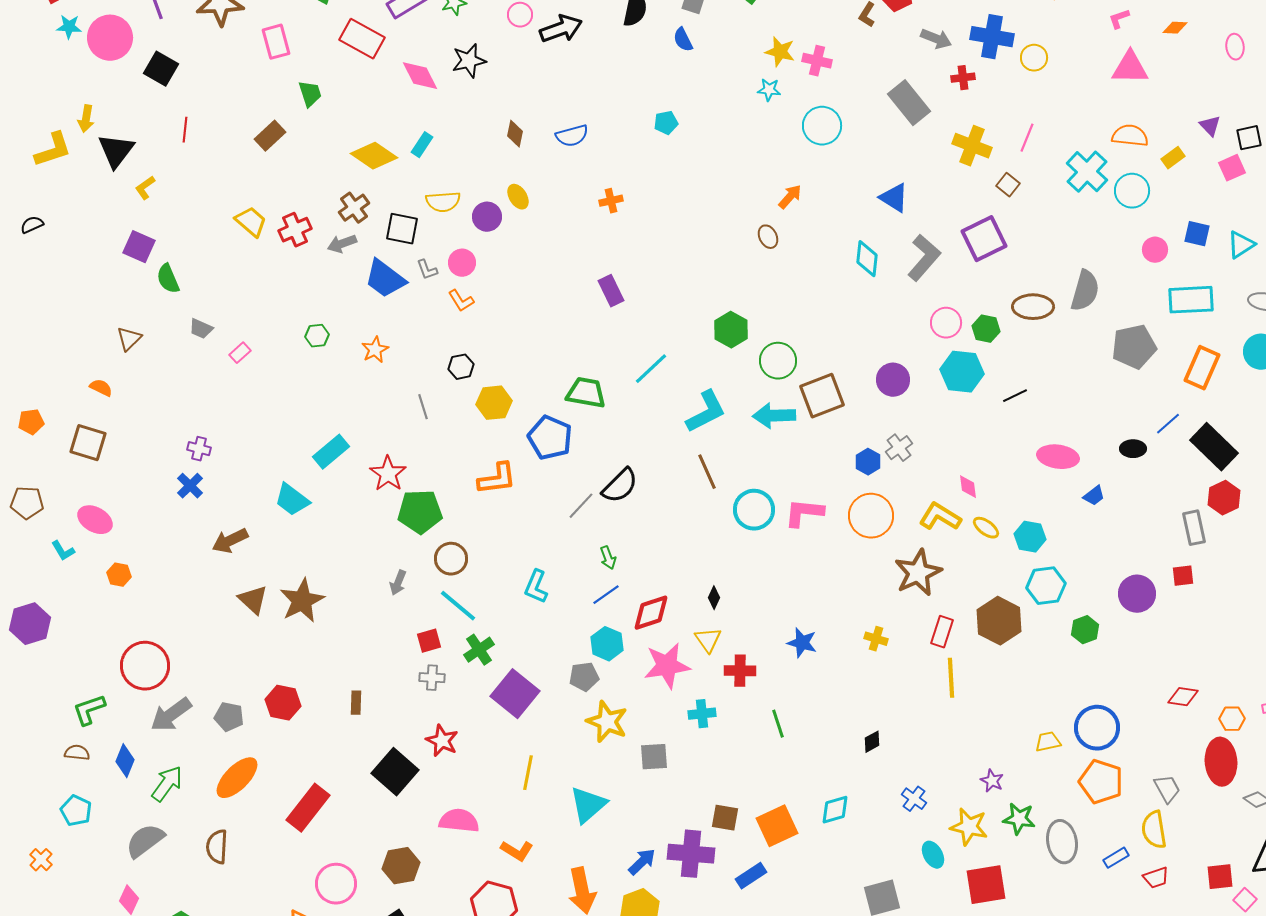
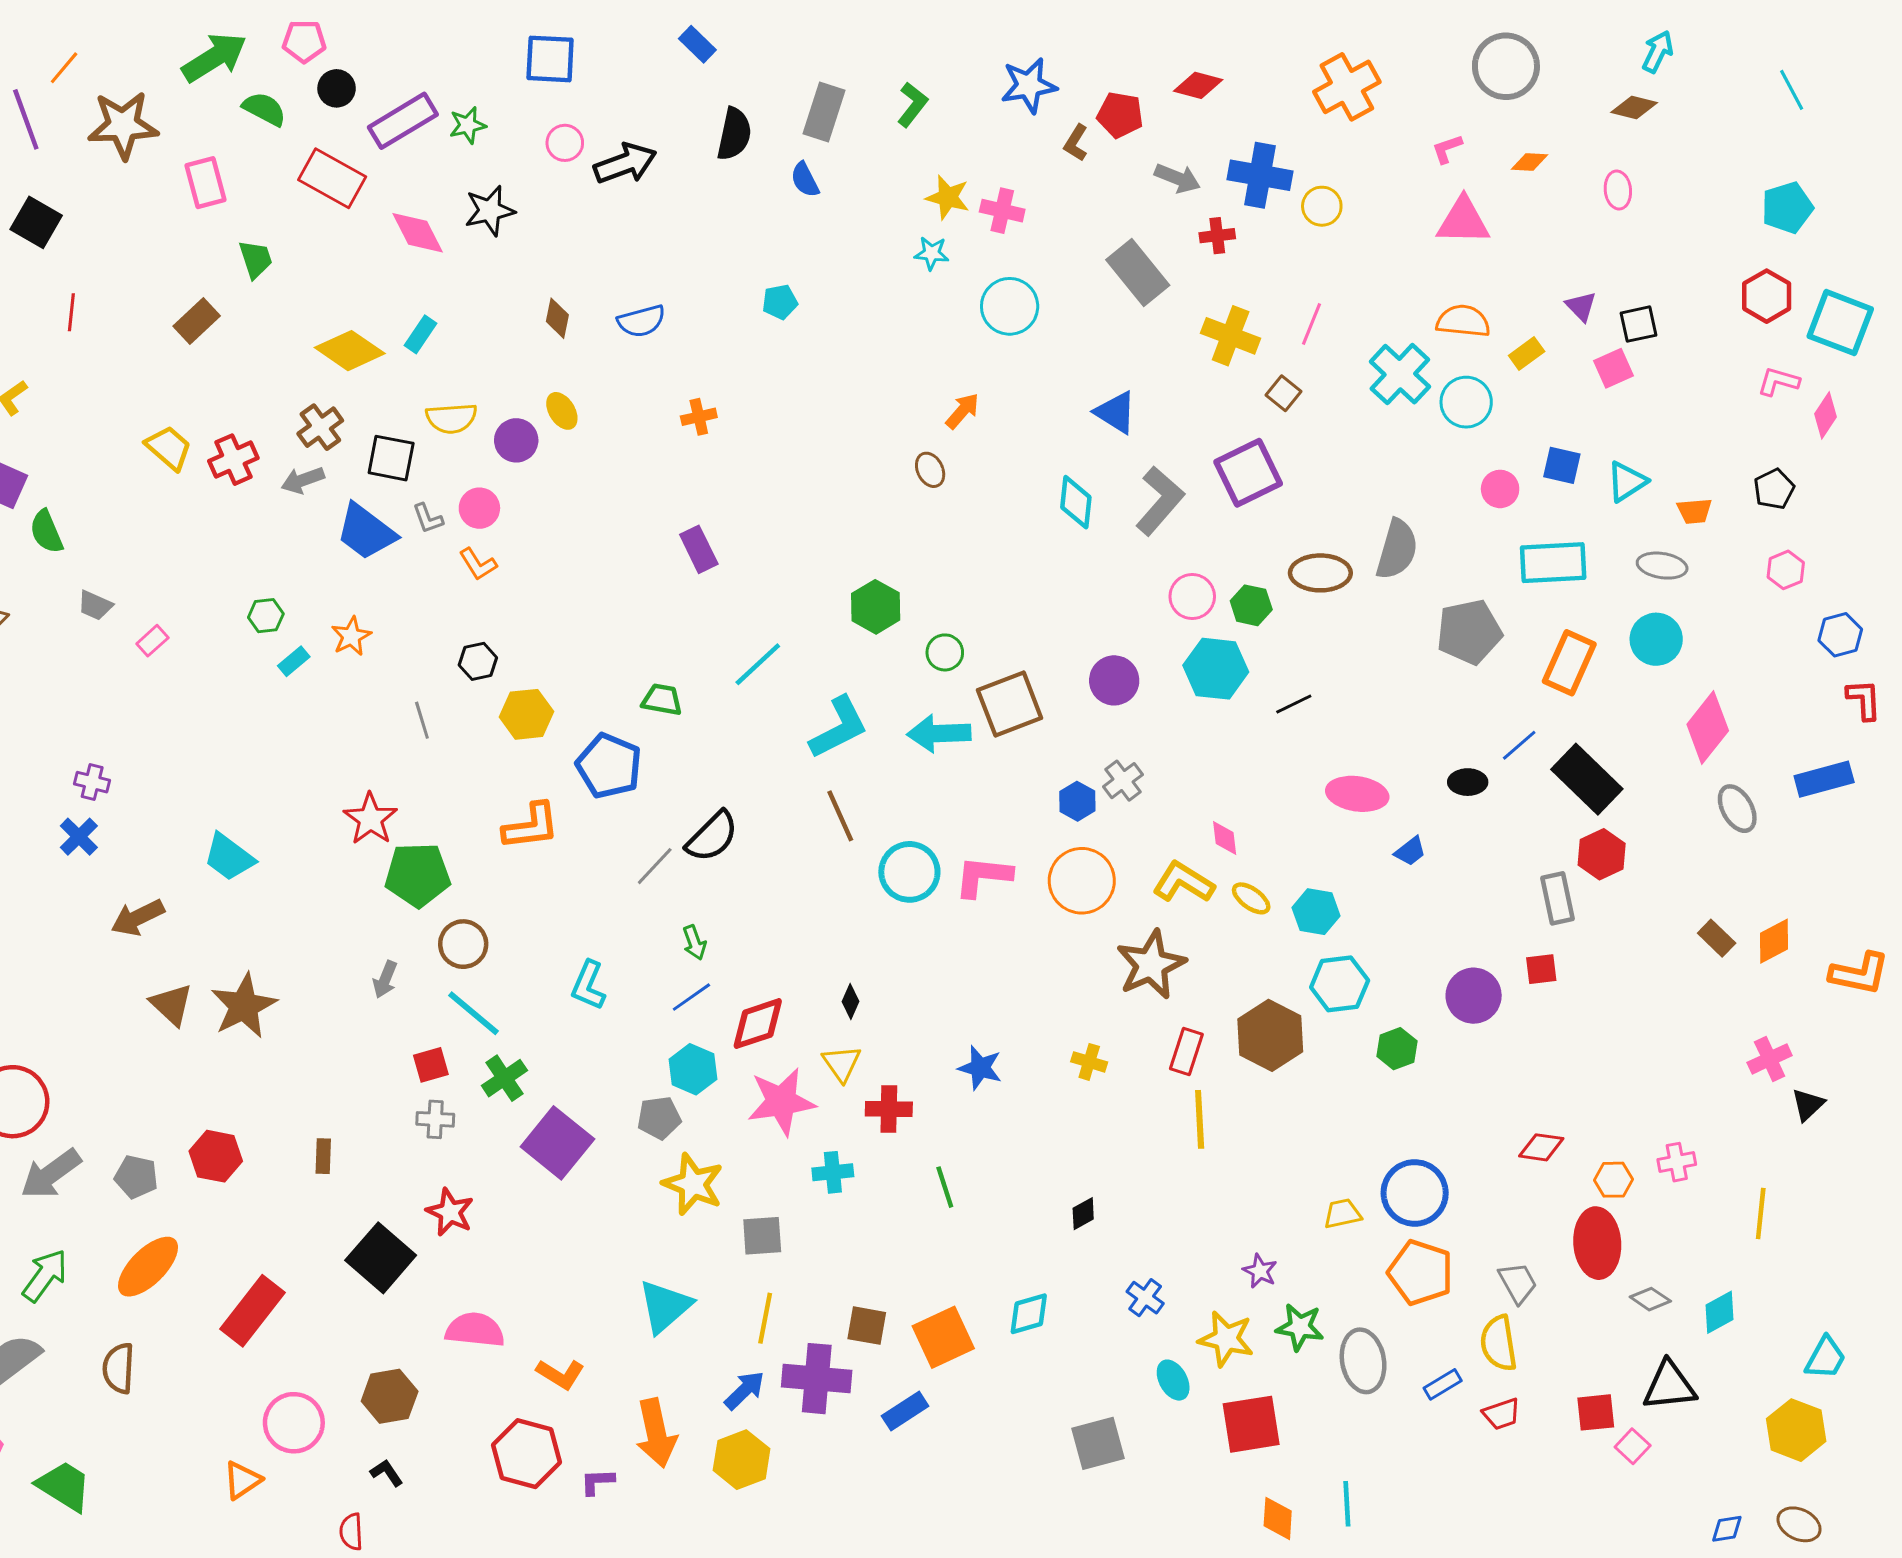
green circle: (778, 361) -> (945, 652), size x0.7
green trapezoid: (586, 393) -> (662, 700), size x0.7
cyan rectangle: (331, 452) -> (294, 661), moved, size x0.6
yellow line: (528, 773) -> (765, 1318), moved

